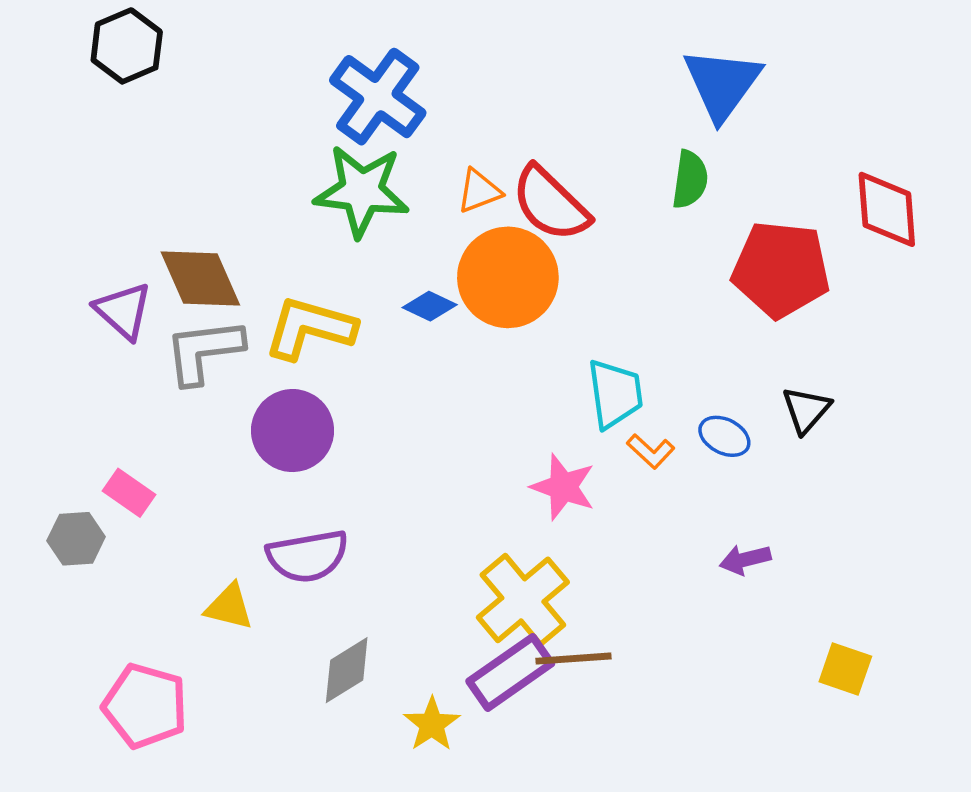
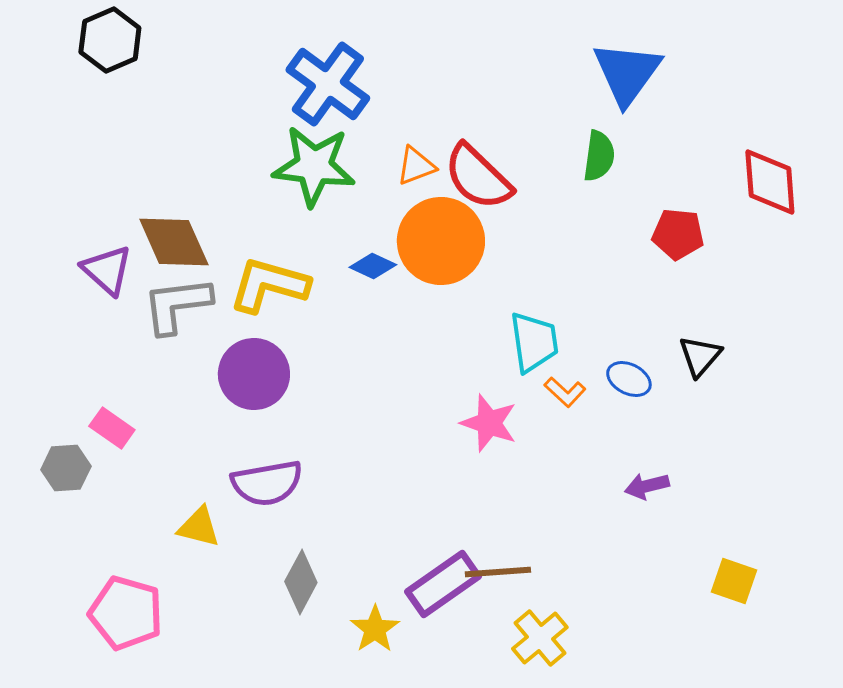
red pentagon: (781, 269) -> (678, 234), size x0.6
yellow cross: (523, 600) -> (540, 638), moved, size x0.7
gray diamond: (347, 670) -> (301, 582), turned -30

